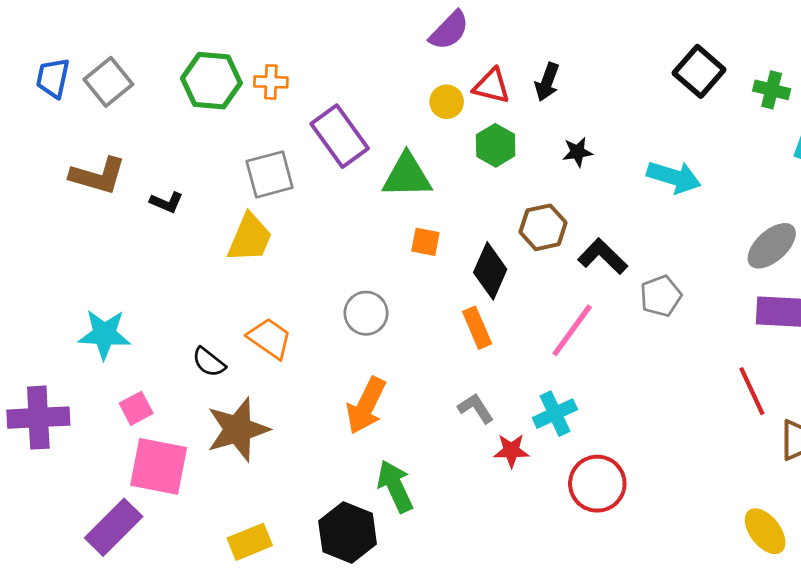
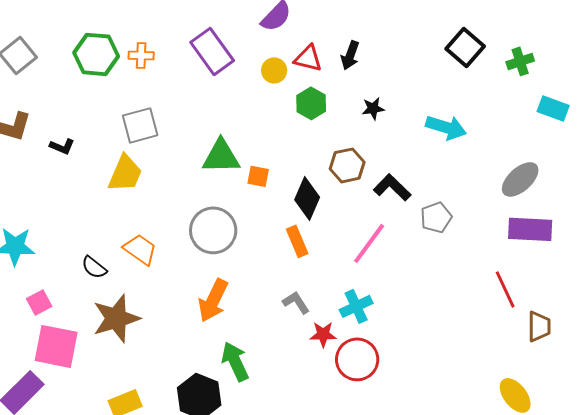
green cross: (772, 90) -> (520, 61), turned -32
purple rectangle: (340, 136) -> (212, 51), moved
green triangle: (407, 176) -> (221, 156), moved
gray circle: (366, 313) -> (213, 230), size x1.4
red circle: (597, 484) -> (357, 359), moved

